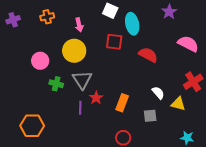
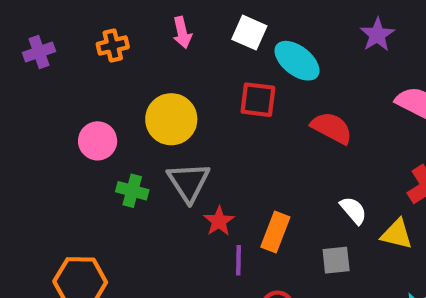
cyan ellipse: (132, 24) -> (297, 61), turned -40
pink arrow: (79, 25) -> (182, 33), moved
purple line: (80, 108) -> (238, 260), moved

